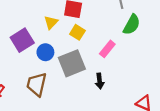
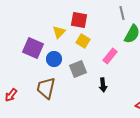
purple square: (22, 40) -> (33, 48), turned -35
gray square: (72, 63) -> (78, 69), size x0.7

